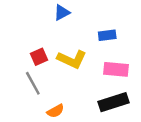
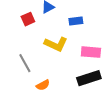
blue rectangle: (107, 35) -> (76, 21), moved
red square: (39, 57) -> (28, 19), moved

